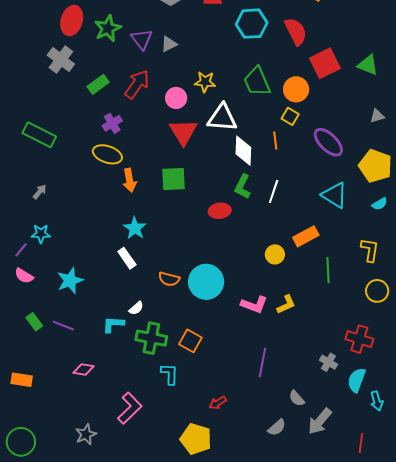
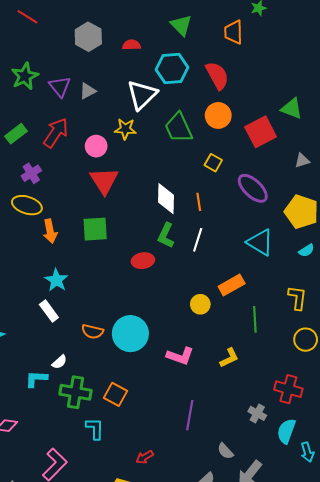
red square: (325, 63) -> (261, 132), moved
orange circle: (296, 89) -> (218, 115), moved
white triangle: (222, 118) -> (142, 95), moved, turned -48
orange line: (275, 140) -> (199, 202), moved
yellow L-shape: (286, 304) -> (229, 358), moved

